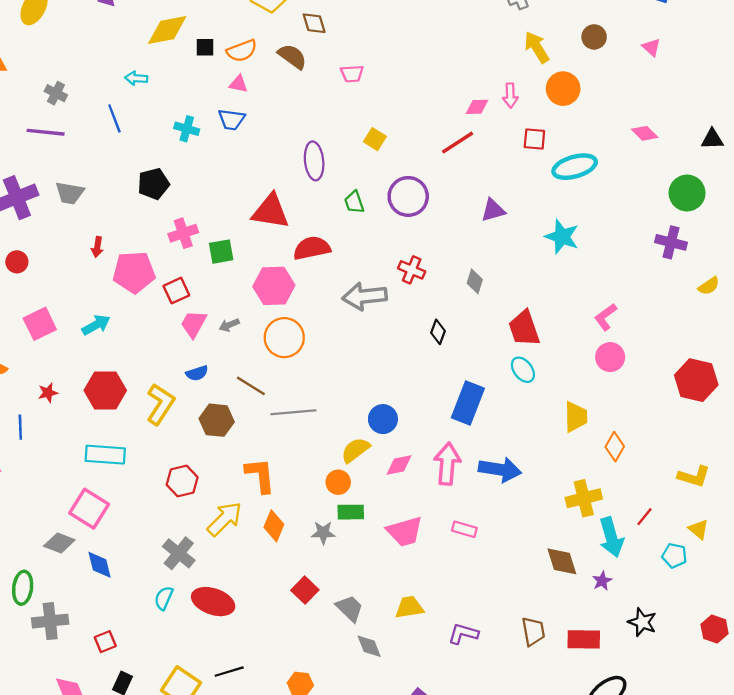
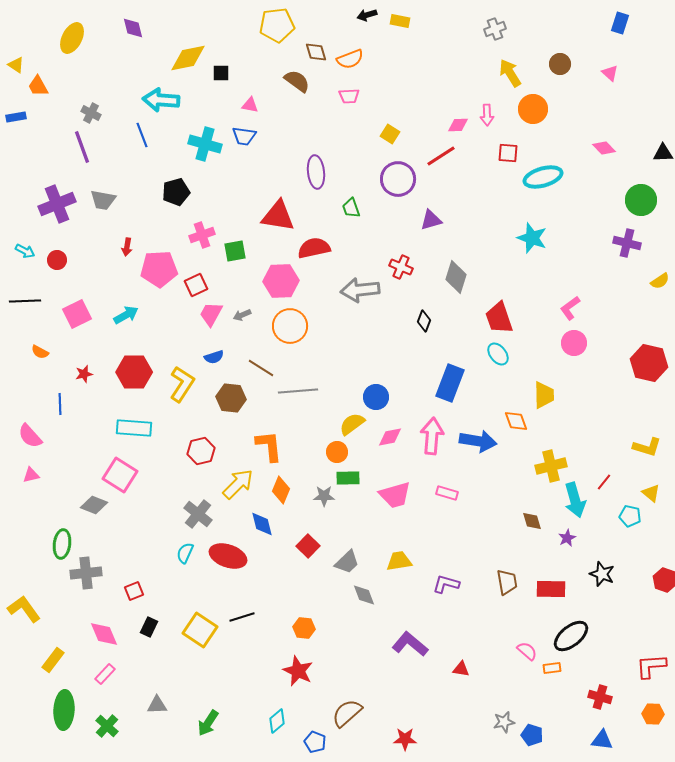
orange semicircle: (242, 51) -> (350, 59), moved
cyan arrow: (136, 78) -> (161, 100), size x1.8
cyan cross: (187, 129) -> (205, 144), size x1.5
purple line: (46, 132) -> (82, 147), turned 64
yellow square: (375, 139) -> (390, 134), moved
purple circle: (408, 196) -> (398, 179), moved
purple triangle: (493, 210) -> (431, 220), moved
gray diamond: (475, 281) -> (456, 277), size x1.5
orange diamond: (615, 447) -> (516, 421), moved, turned -50
brown diamond: (562, 561) -> (532, 521), size x0.7
blue diamond: (100, 565) -> (262, 524), moved
gray trapezoid: (350, 608) -> (347, 562), turned 92

